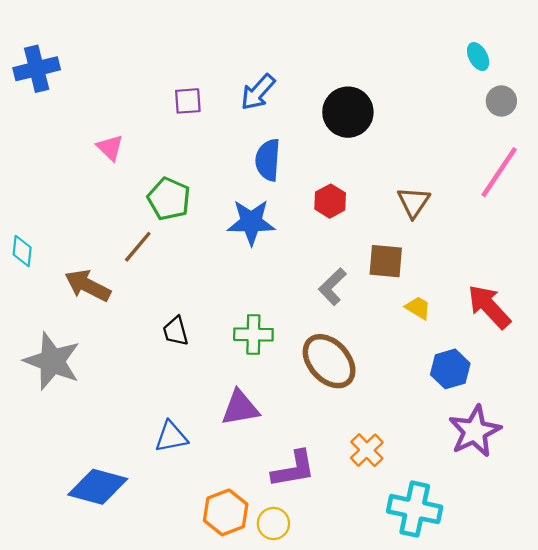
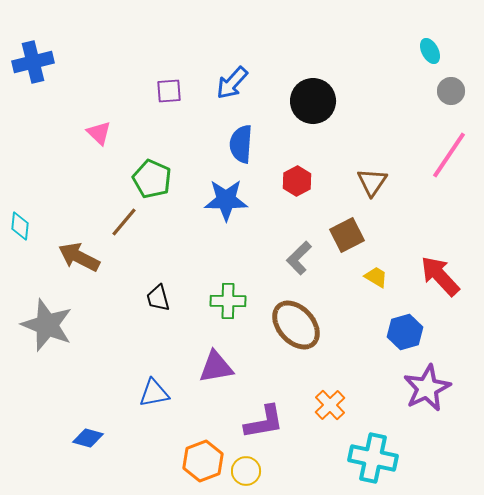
brown square: (386, 261) -> (347, 235), turned -32
blue diamond: (98, 487) -> (88, 438), size x0.6

